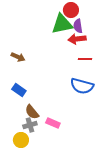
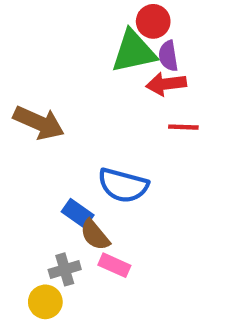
brown arrow: (18, 57) -> (39, 123), size x1.6
blue semicircle: (82, 86) -> (123, 185), moved
blue rectangle: (19, 90) -> (78, 213), moved
brown semicircle: (32, 112) -> (95, 235), moved

